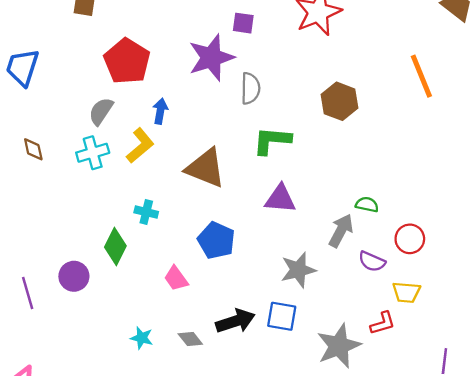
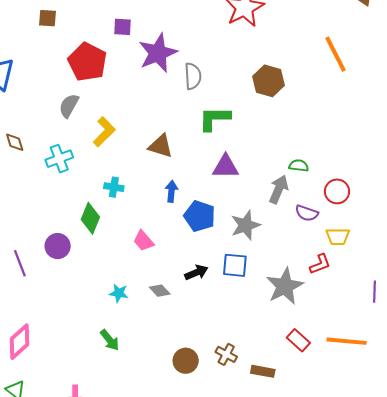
purple square: (243, 23) -> (122, 27), moved
blue arrow: (160, 111) -> (171, 191), moved
cyan cross: (93, 153) -> (59, 159), moved
brown triangle: (205, 168) -> (161, 146), size x0.7
blue pentagon: (216, 240) -> (200, 216), moved
black arrow: (235, 321) -> (196, 273), size x0.7

